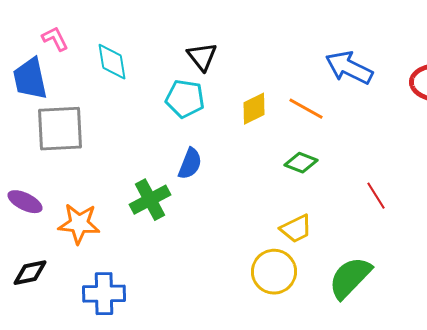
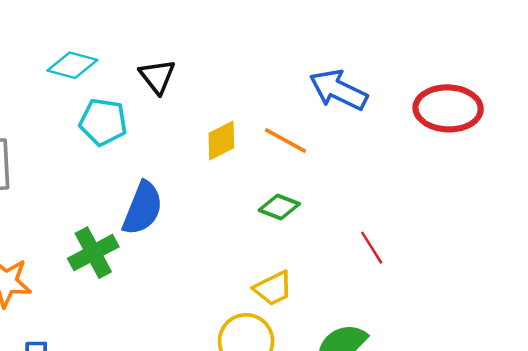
cyan diamond: (112, 62) -> (72, 65), moved, turned -66
cyan pentagon: (185, 99) -> (103, 122), moved
blue semicircle: (190, 164) -> (143, 208), size x1.4

